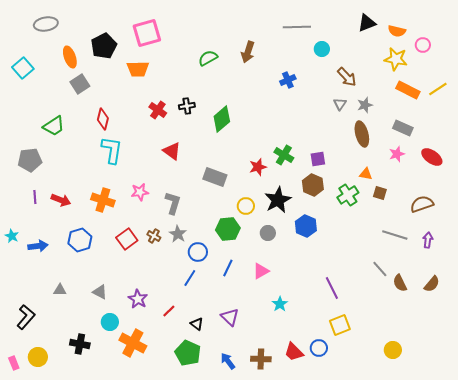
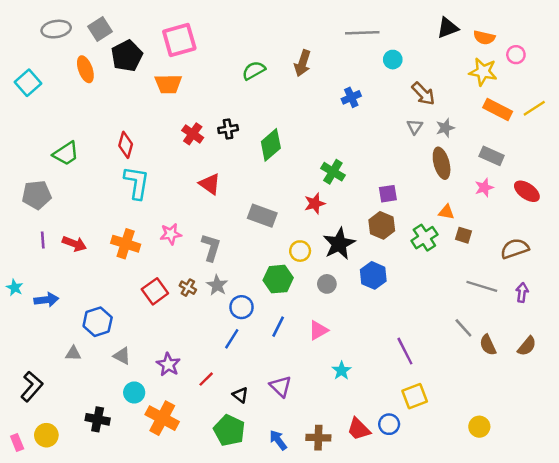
gray square: (80, 84) -> (100, 29), moved
green cross: (284, 155) -> (333, 172), moved
blue hexagon: (80, 240) -> (98, 322), moved

